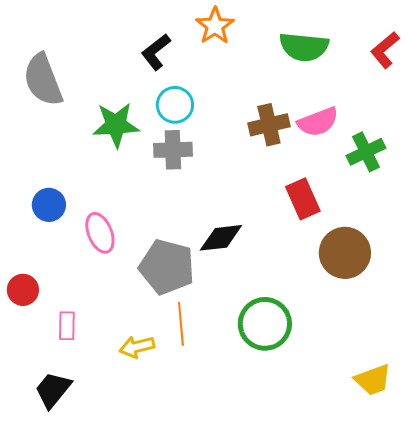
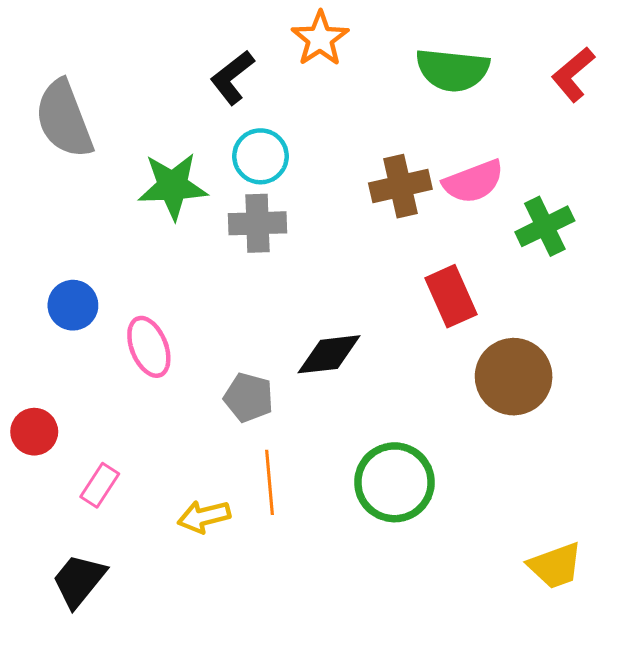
gray pentagon: (167, 267) -> (249, 397), size x0.6
pink rectangle: (67, 326) -> (100, 485), turned 32

